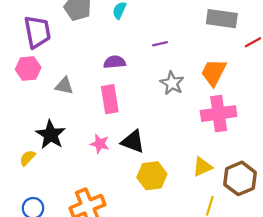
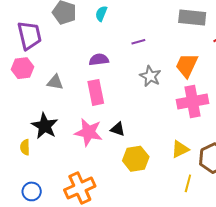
black triangle: (133, 142) -> (118, 129), size x0.7
pink star: (100, 144) -> (89, 132), size x1.6
yellow semicircle: (27, 158) -> (25, 147), turned -42

